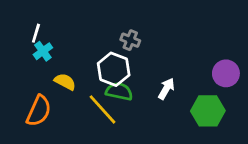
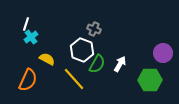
green semicircle: (119, 91) -> (97, 64), moved, turned 108

